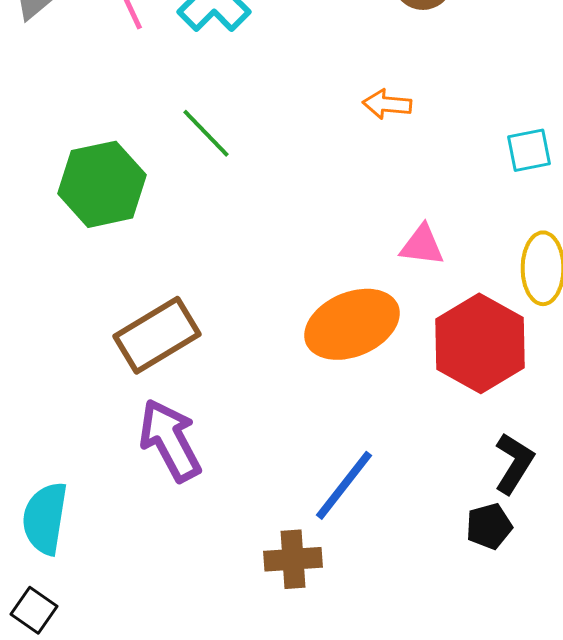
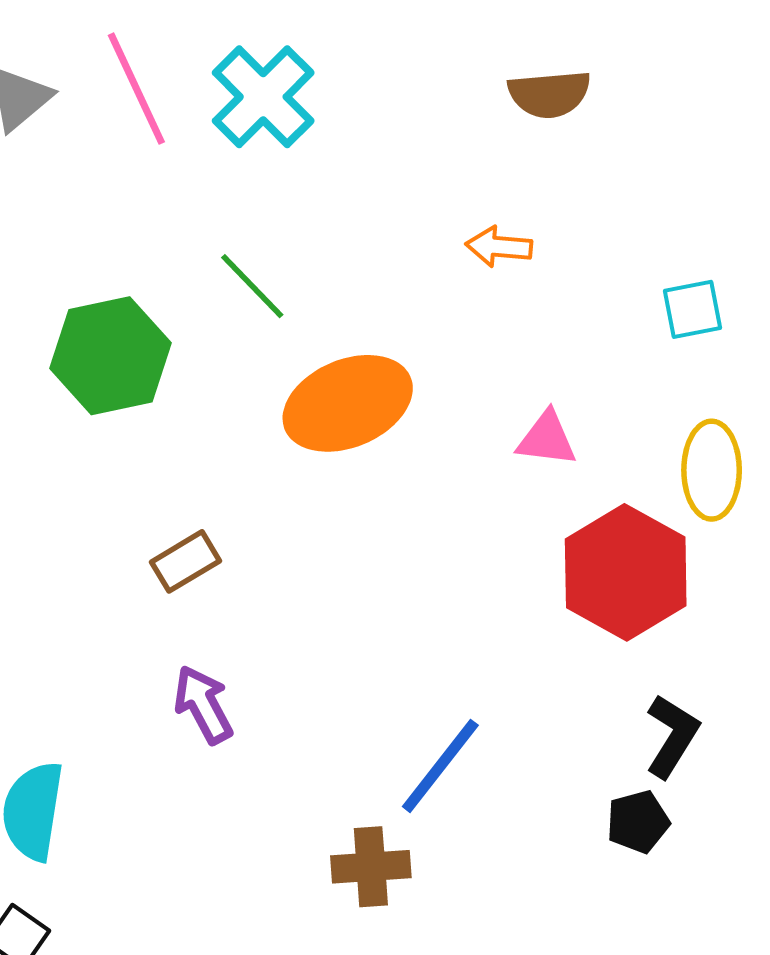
orange ellipse: (352, 324) -> (348, 403), moved
brown rectangle: (157, 335) -> (185, 561), size x0.6
purple arrow: (170, 440) -> (203, 705), size x0.7

